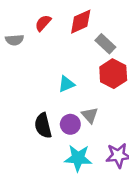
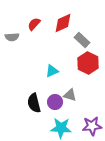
gray triangle: (90, 115) -> (70, 95), turned -32

